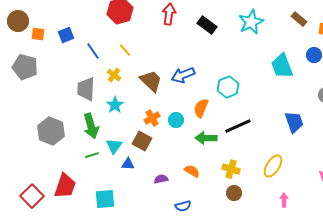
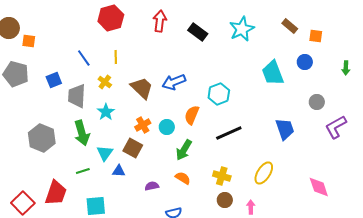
blue square: (66, 35) -> (54, 80), moved
yellow line: (125, 50) -> (116, 57), turned 40
green arrow: (206, 138) -> (184, 150), moved, turned -60
green line: (92, 155) -> (83, 171), moved
pink arrow: (284, 200) -> (251, 207), moved

